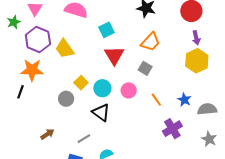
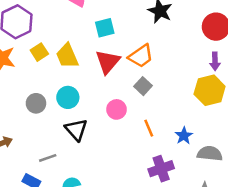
orange trapezoid: (150, 42) -> (141, 56), moved
yellow trapezoid: (65, 49) -> (67, 56), moved
yellow square: (81, 83) -> (39, 52), moved
cyan circle: (102, 88) -> (68, 97), moved

